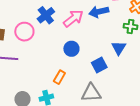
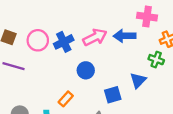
blue cross: (46, 15) -> (64, 42), moved

